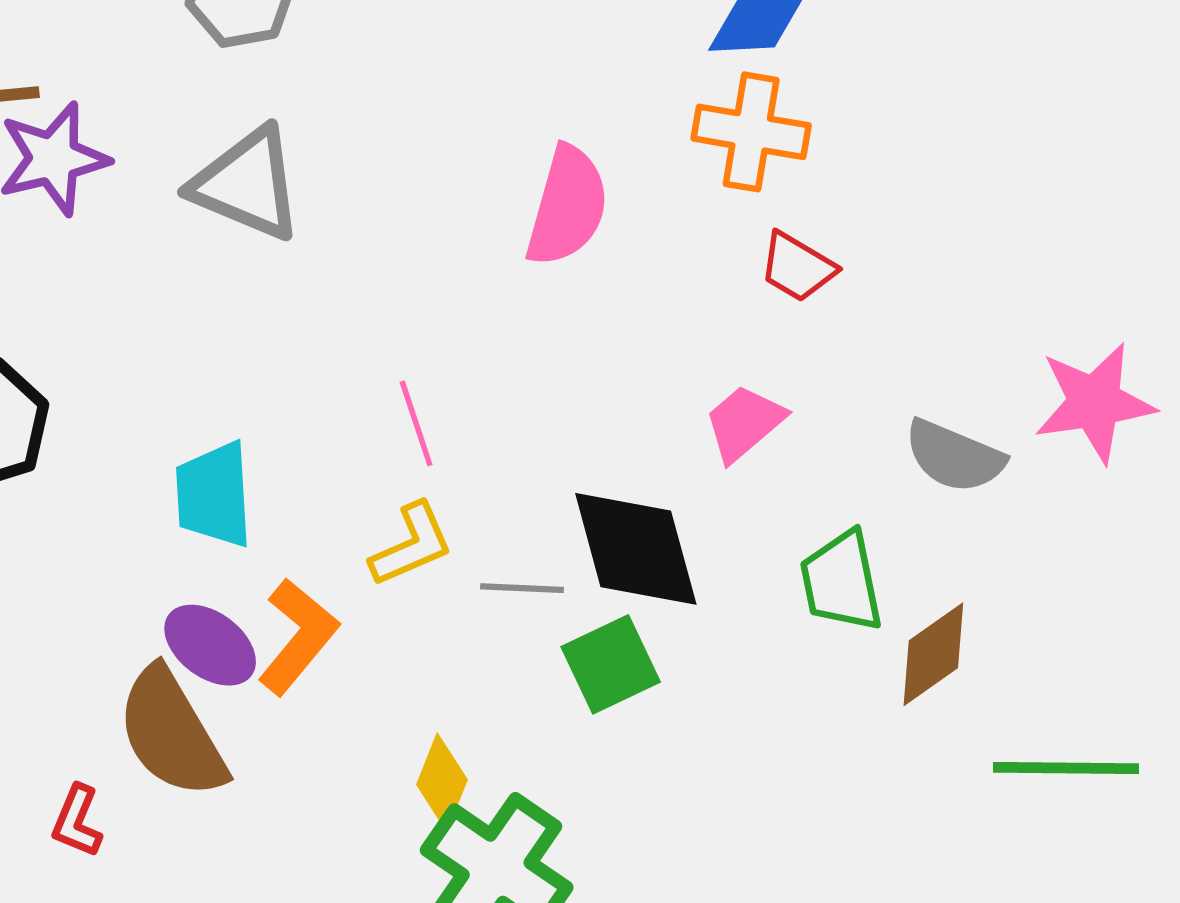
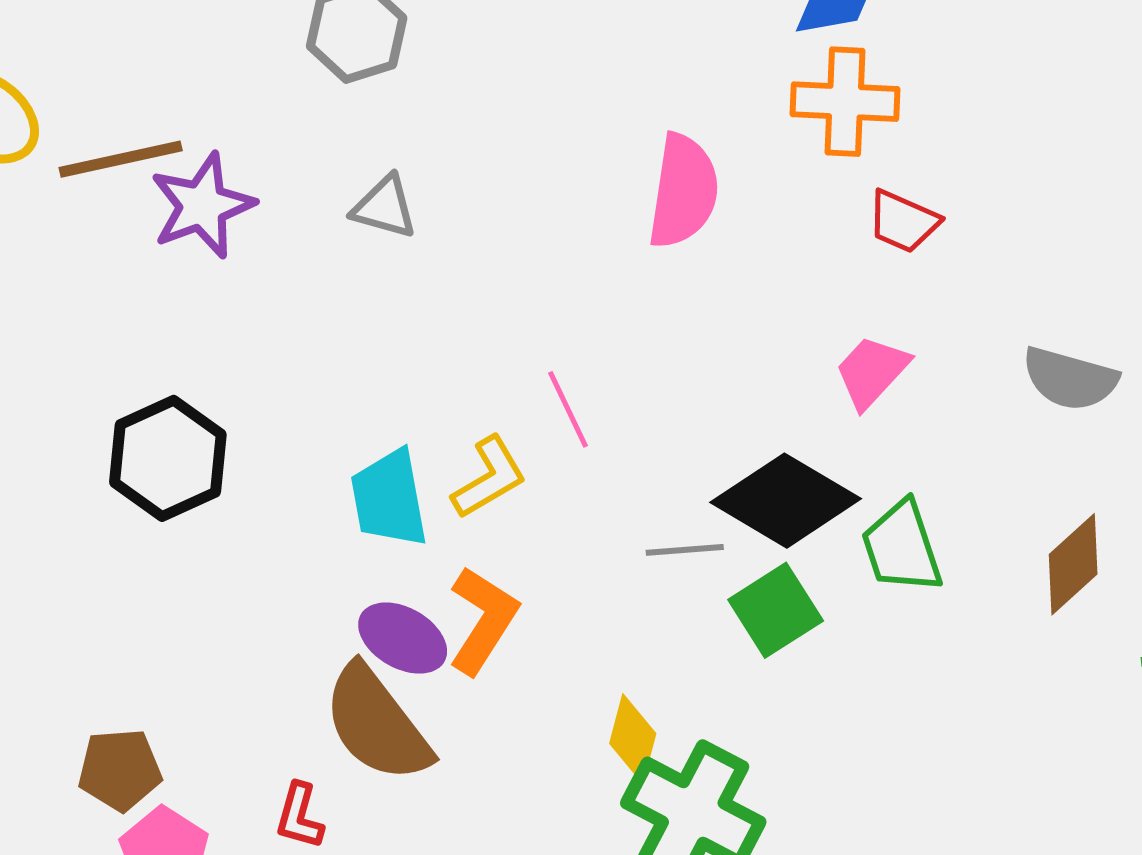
gray triangle: (247, 184) -> (384, 207), size x0.6
yellow L-shape: (411, 545) -> (489, 478), moved
black diamond: (636, 549) -> (786, 501), turned -37
green trapezoid: (842, 581) -> (902, 547), moved

